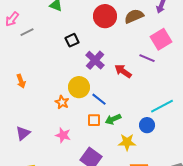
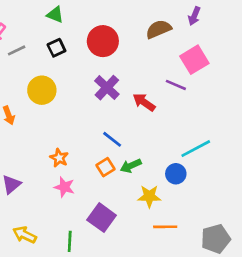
red circle: (105, 16) -> (103, 41), moved
black square: (72, 40) -> (56, 48), moved
yellow circle: (79, 87) -> (42, 90), moved
orange star: (62, 102) -> (59, 158), moved
orange square: (94, 120) -> (106, 167), turned -32

